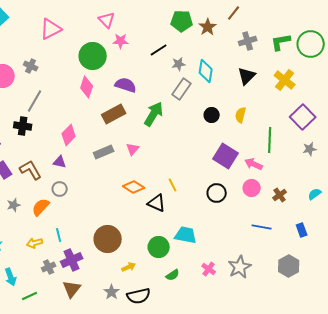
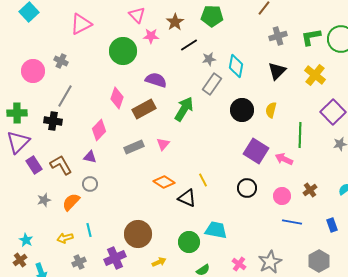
brown star: (208, 27) -> (175, 22), moved
pink diamond: (87, 87) -> (117, 98), moved
black circle: (212, 115) -> (242, 110), size x1.5
pink circle: (252, 188) -> (282, 196), moved
purple cross: (72, 260) -> (115, 258), moved

